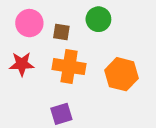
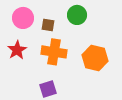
red star: (22, 64) -> (17, 50), turned -30

